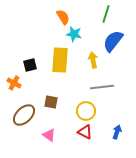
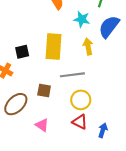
cyan star: (74, 34) -> (82, 19), moved
gray line: (102, 87) -> (72, 75), moved
blue arrow: (117, 132) -> (103, 130), moved

